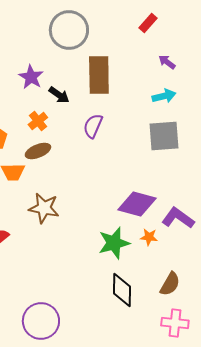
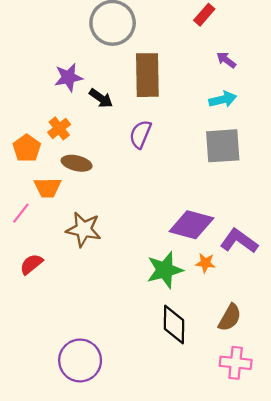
purple star: (31, 77) -> (68, 77), turned 30
orange cross: (38, 121) -> (59, 128), moved
brown ellipse: (38, 151) -> (77, 163), turned 35

